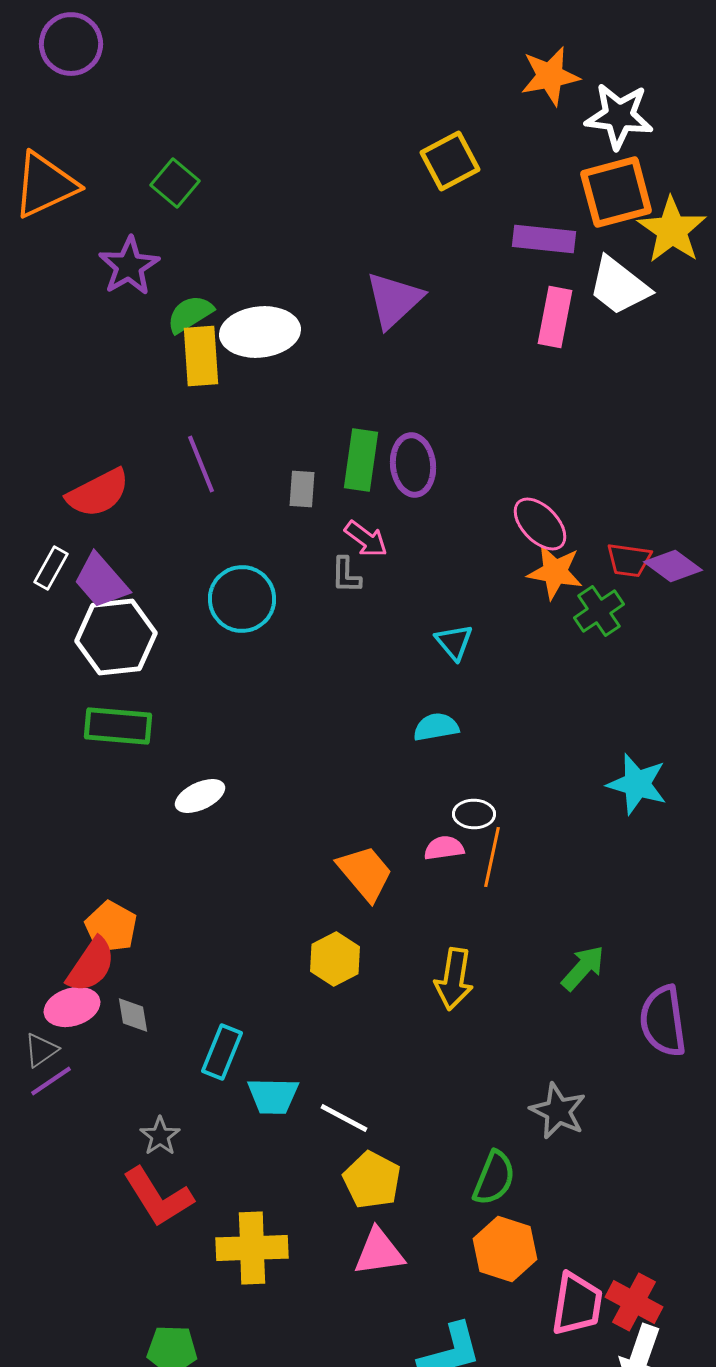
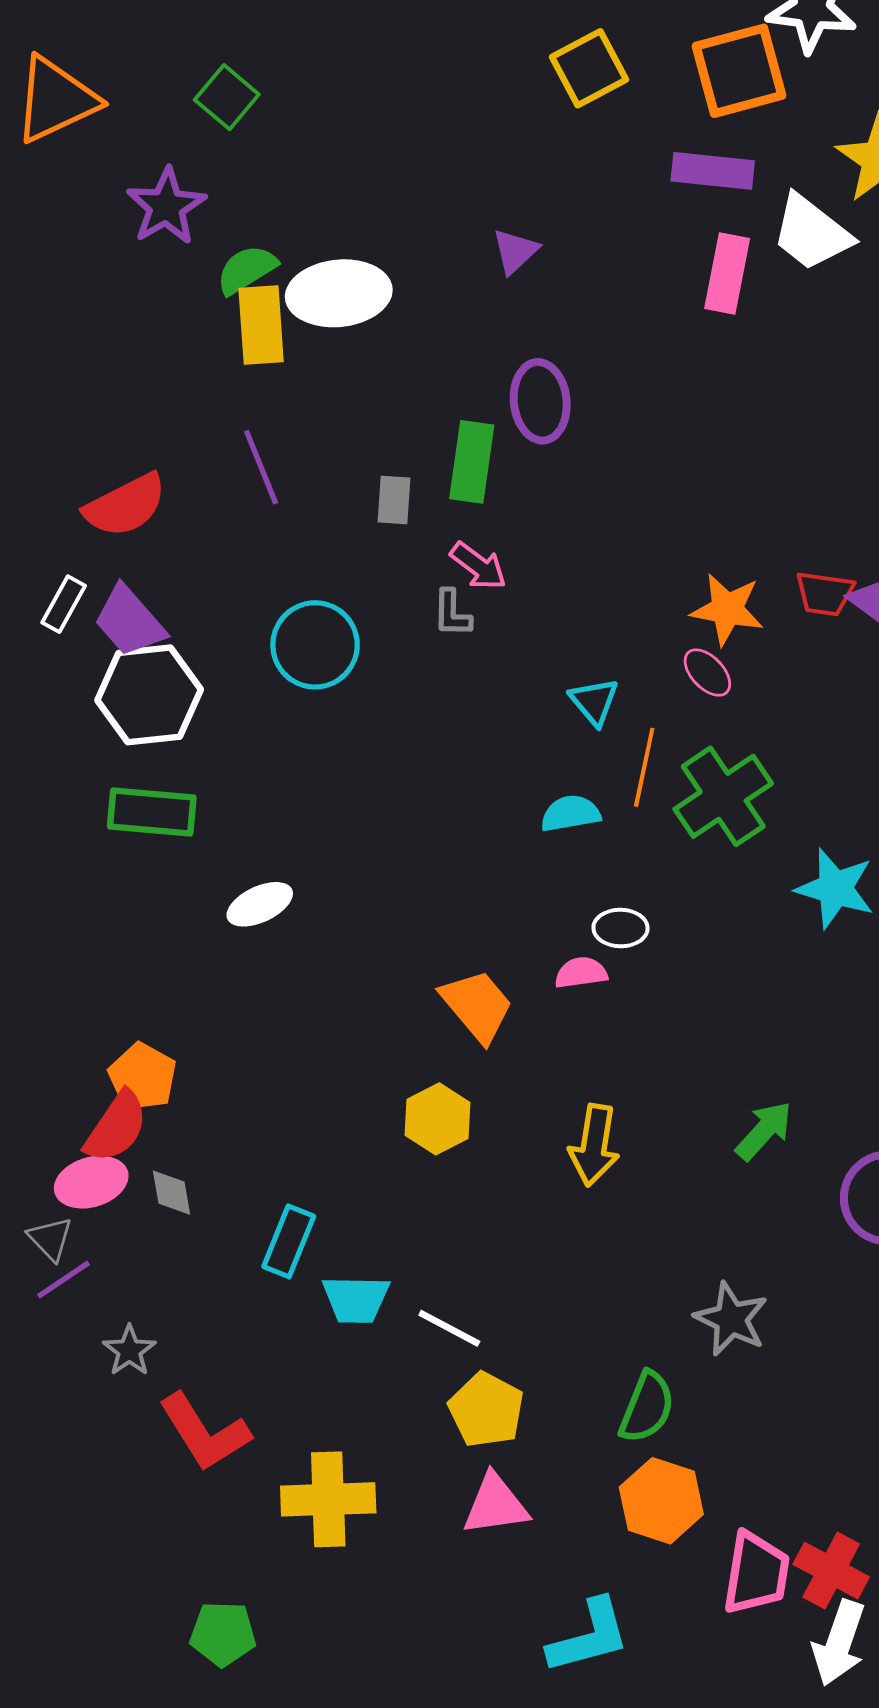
orange square: (616, 192) -> (739, 71), moved
purple triangle: (394, 300) -> (515, 251), size x0.6
purple ellipse: (413, 465) -> (540, 401), moved
pink ellipse: (540, 524) -> (707, 673), moved, size x0.7
green cross: (599, 611) -> (723, 796), moved, size x1.5
orange line: (492, 857) -> (644, 767), moved
gray triangle: (41, 1050) -> (50, 1239), turned -39
gray star: (160, 1136) -> (129, 1351), moved

